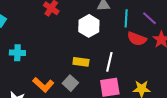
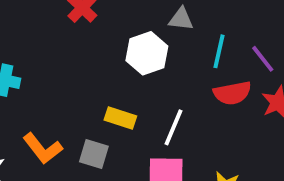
red semicircle: (137, 39) -> (232, 93), turned -42
gray square: (70, 83) -> (94, 154), turned -35

